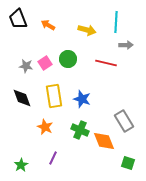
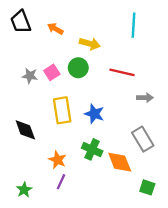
yellow arrow: (87, 30) -> (90, 44), moved
gray arrow: (126, 45) -> (145, 98), moved
black diamond: (22, 98) -> (25, 130), moved
orange star: (45, 127) -> (58, 160), moved

